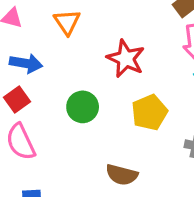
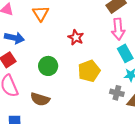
red star: (126, 59) -> (76, 37), size x0.7
brown semicircle: (122, 175) -> (40, 99), moved

